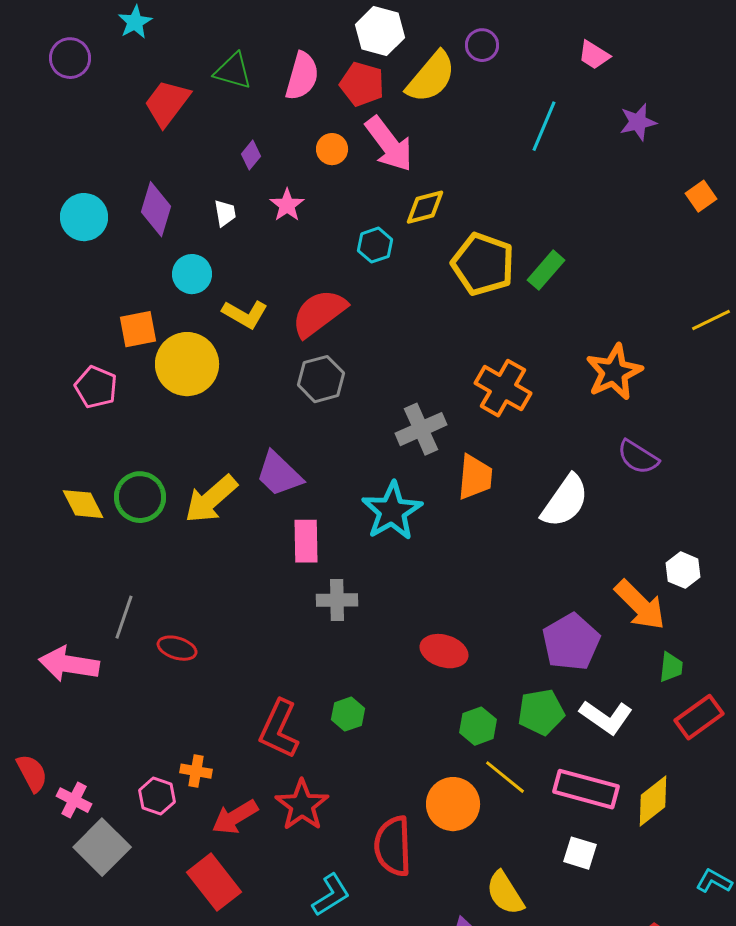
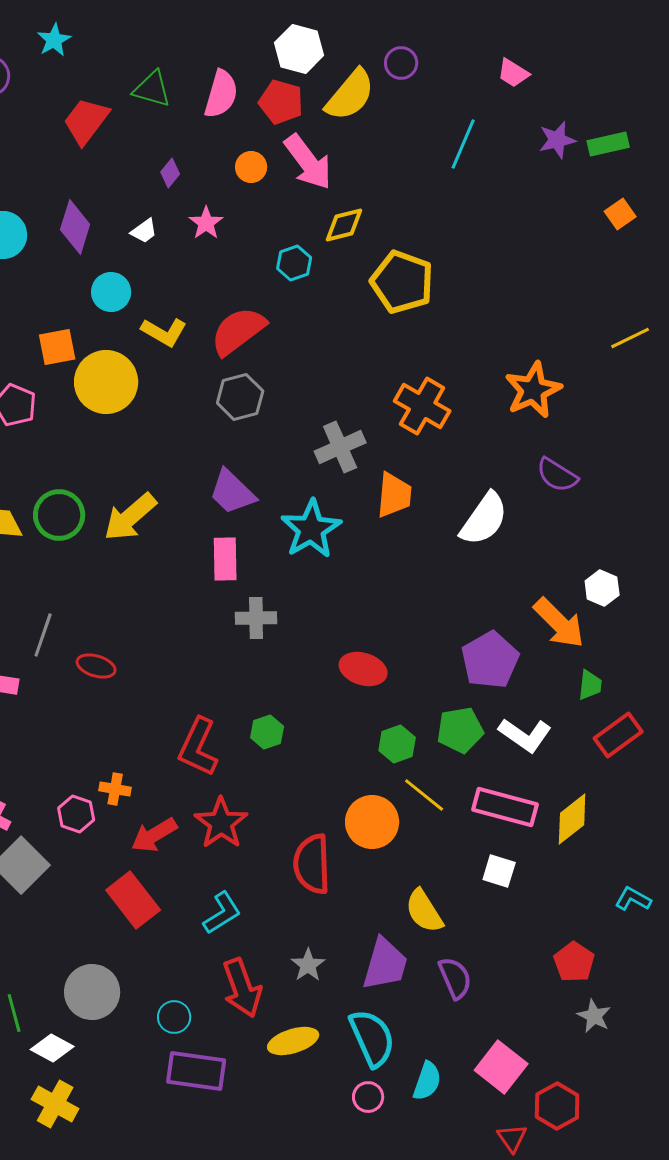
white trapezoid: (225, 213) -> (144, 231), turned 64
green rectangle: (546, 270) -> (608, 144), moved, turned 36
purple trapezoid: (279, 474) -> (232, 492), moved
cyan L-shape: (331, 895) -> (222, 913), moved

